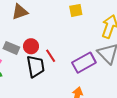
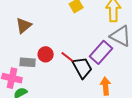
black trapezoid: (36, 66) -> (82, 68), moved

